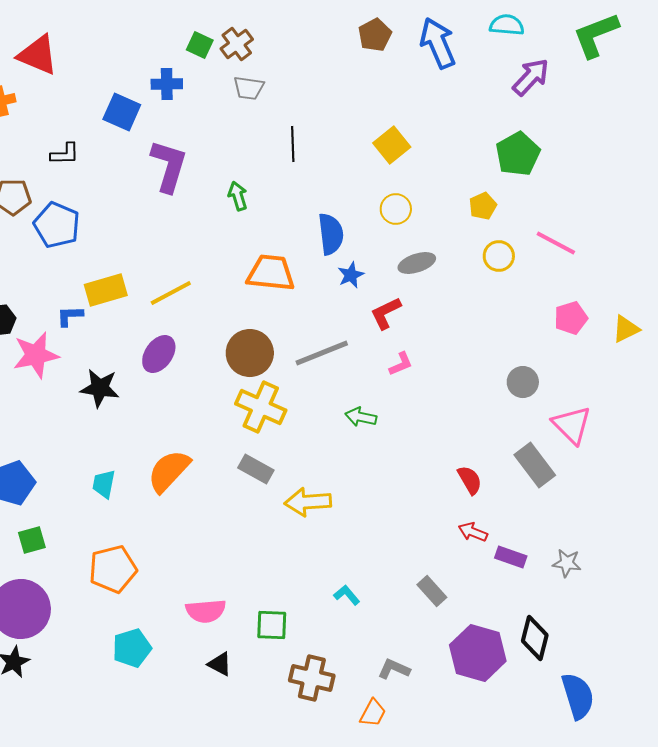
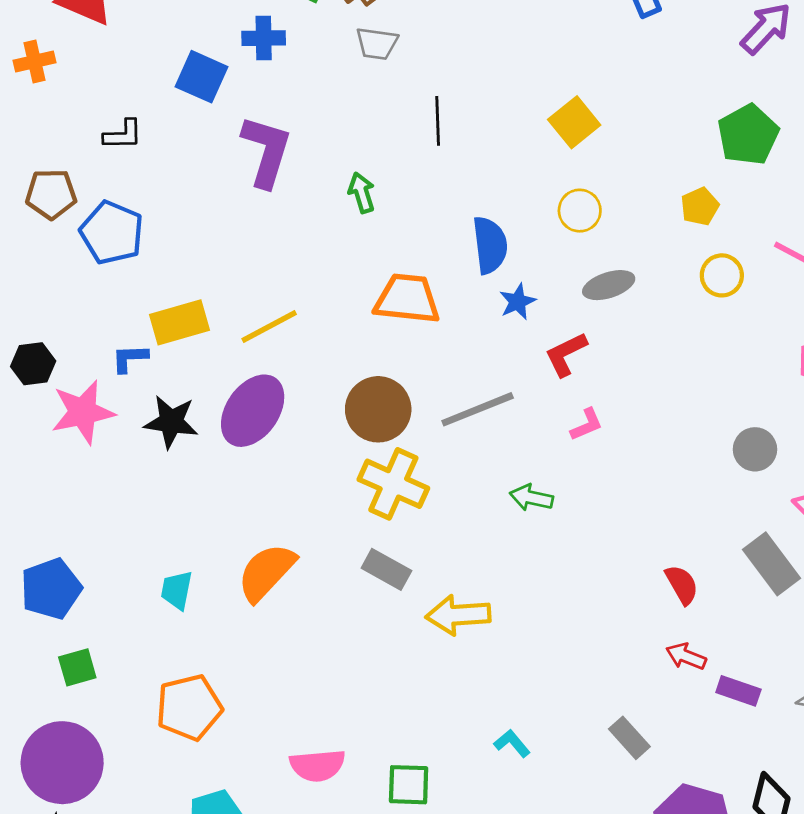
purple ellipse: (159, 354) -> (253, 411), size x1.4
black star: (100, 388) -> (171, 422), moved

